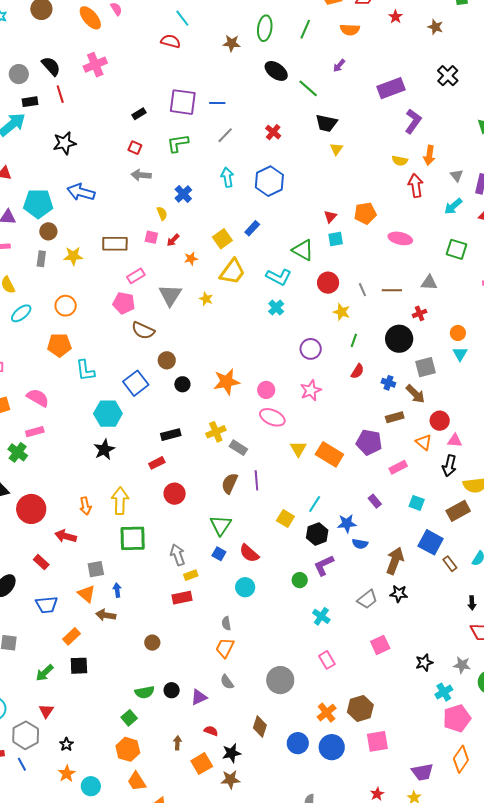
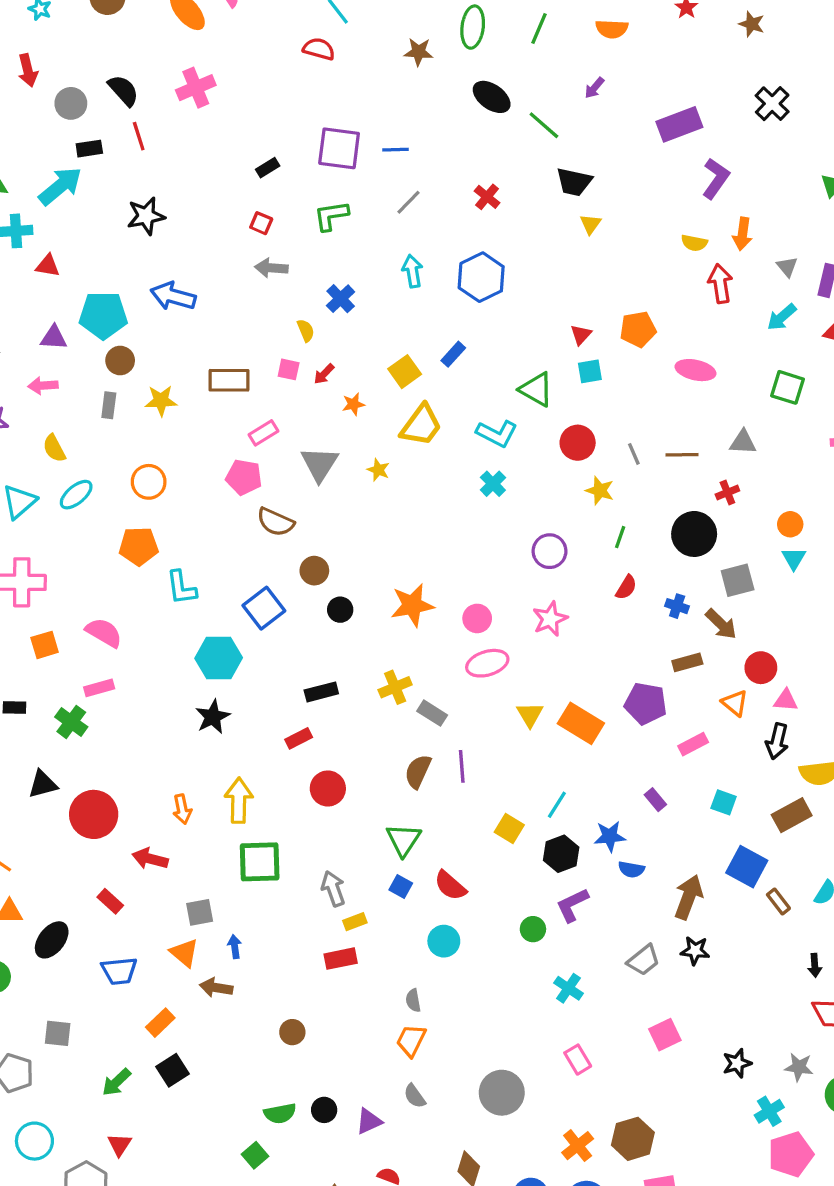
pink ellipse: (272, 417) -> (487, 663), turned -40
black square: (79, 666) -> (172, 1070), turned -30

